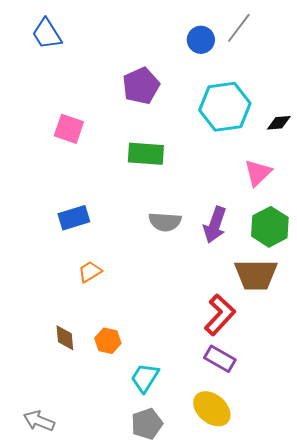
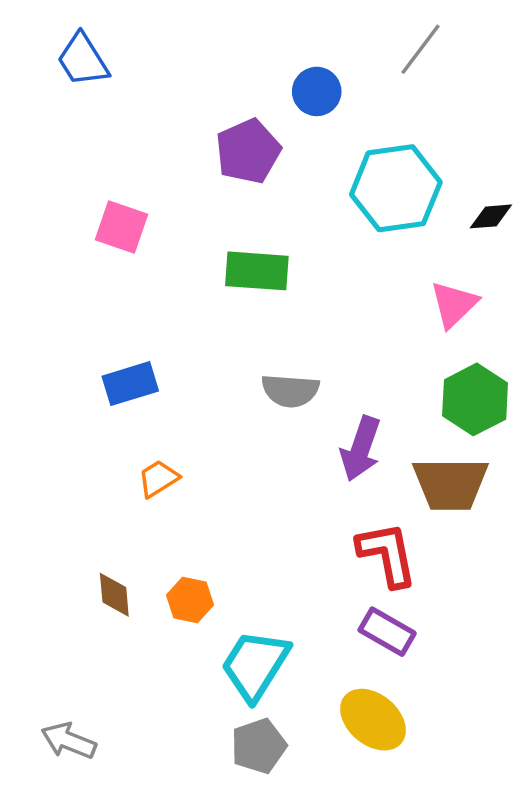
blue circle: (201, 40) -> (317, 91), moved
purple arrow: (215, 225) -> (361, 449), moved
red L-shape: (220, 315) -> (387, 554), turned -54
cyan trapezoid: (145, 378) -> (255, 665), size x1.4

